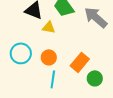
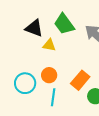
cyan circle: (21, 53) -> (25, 83), moved

